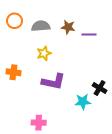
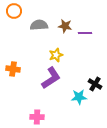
orange circle: (15, 21) -> (14, 11), moved
yellow star: (44, 53) -> (56, 55), moved
purple L-shape: (53, 82) -> (51, 78), turned -45

